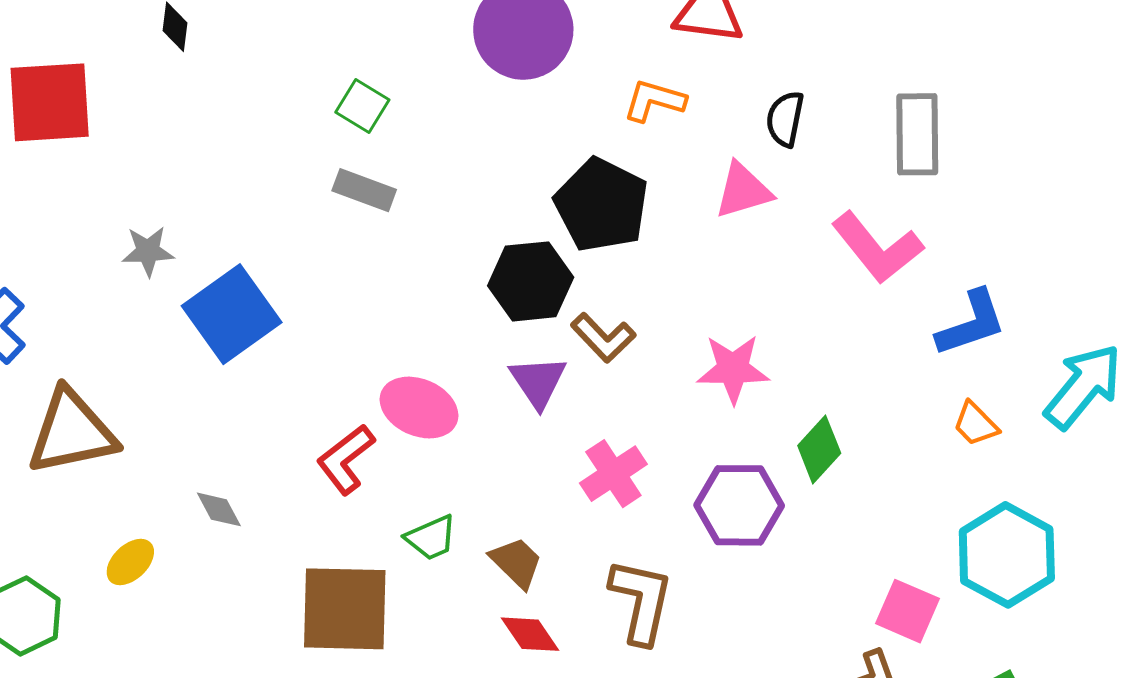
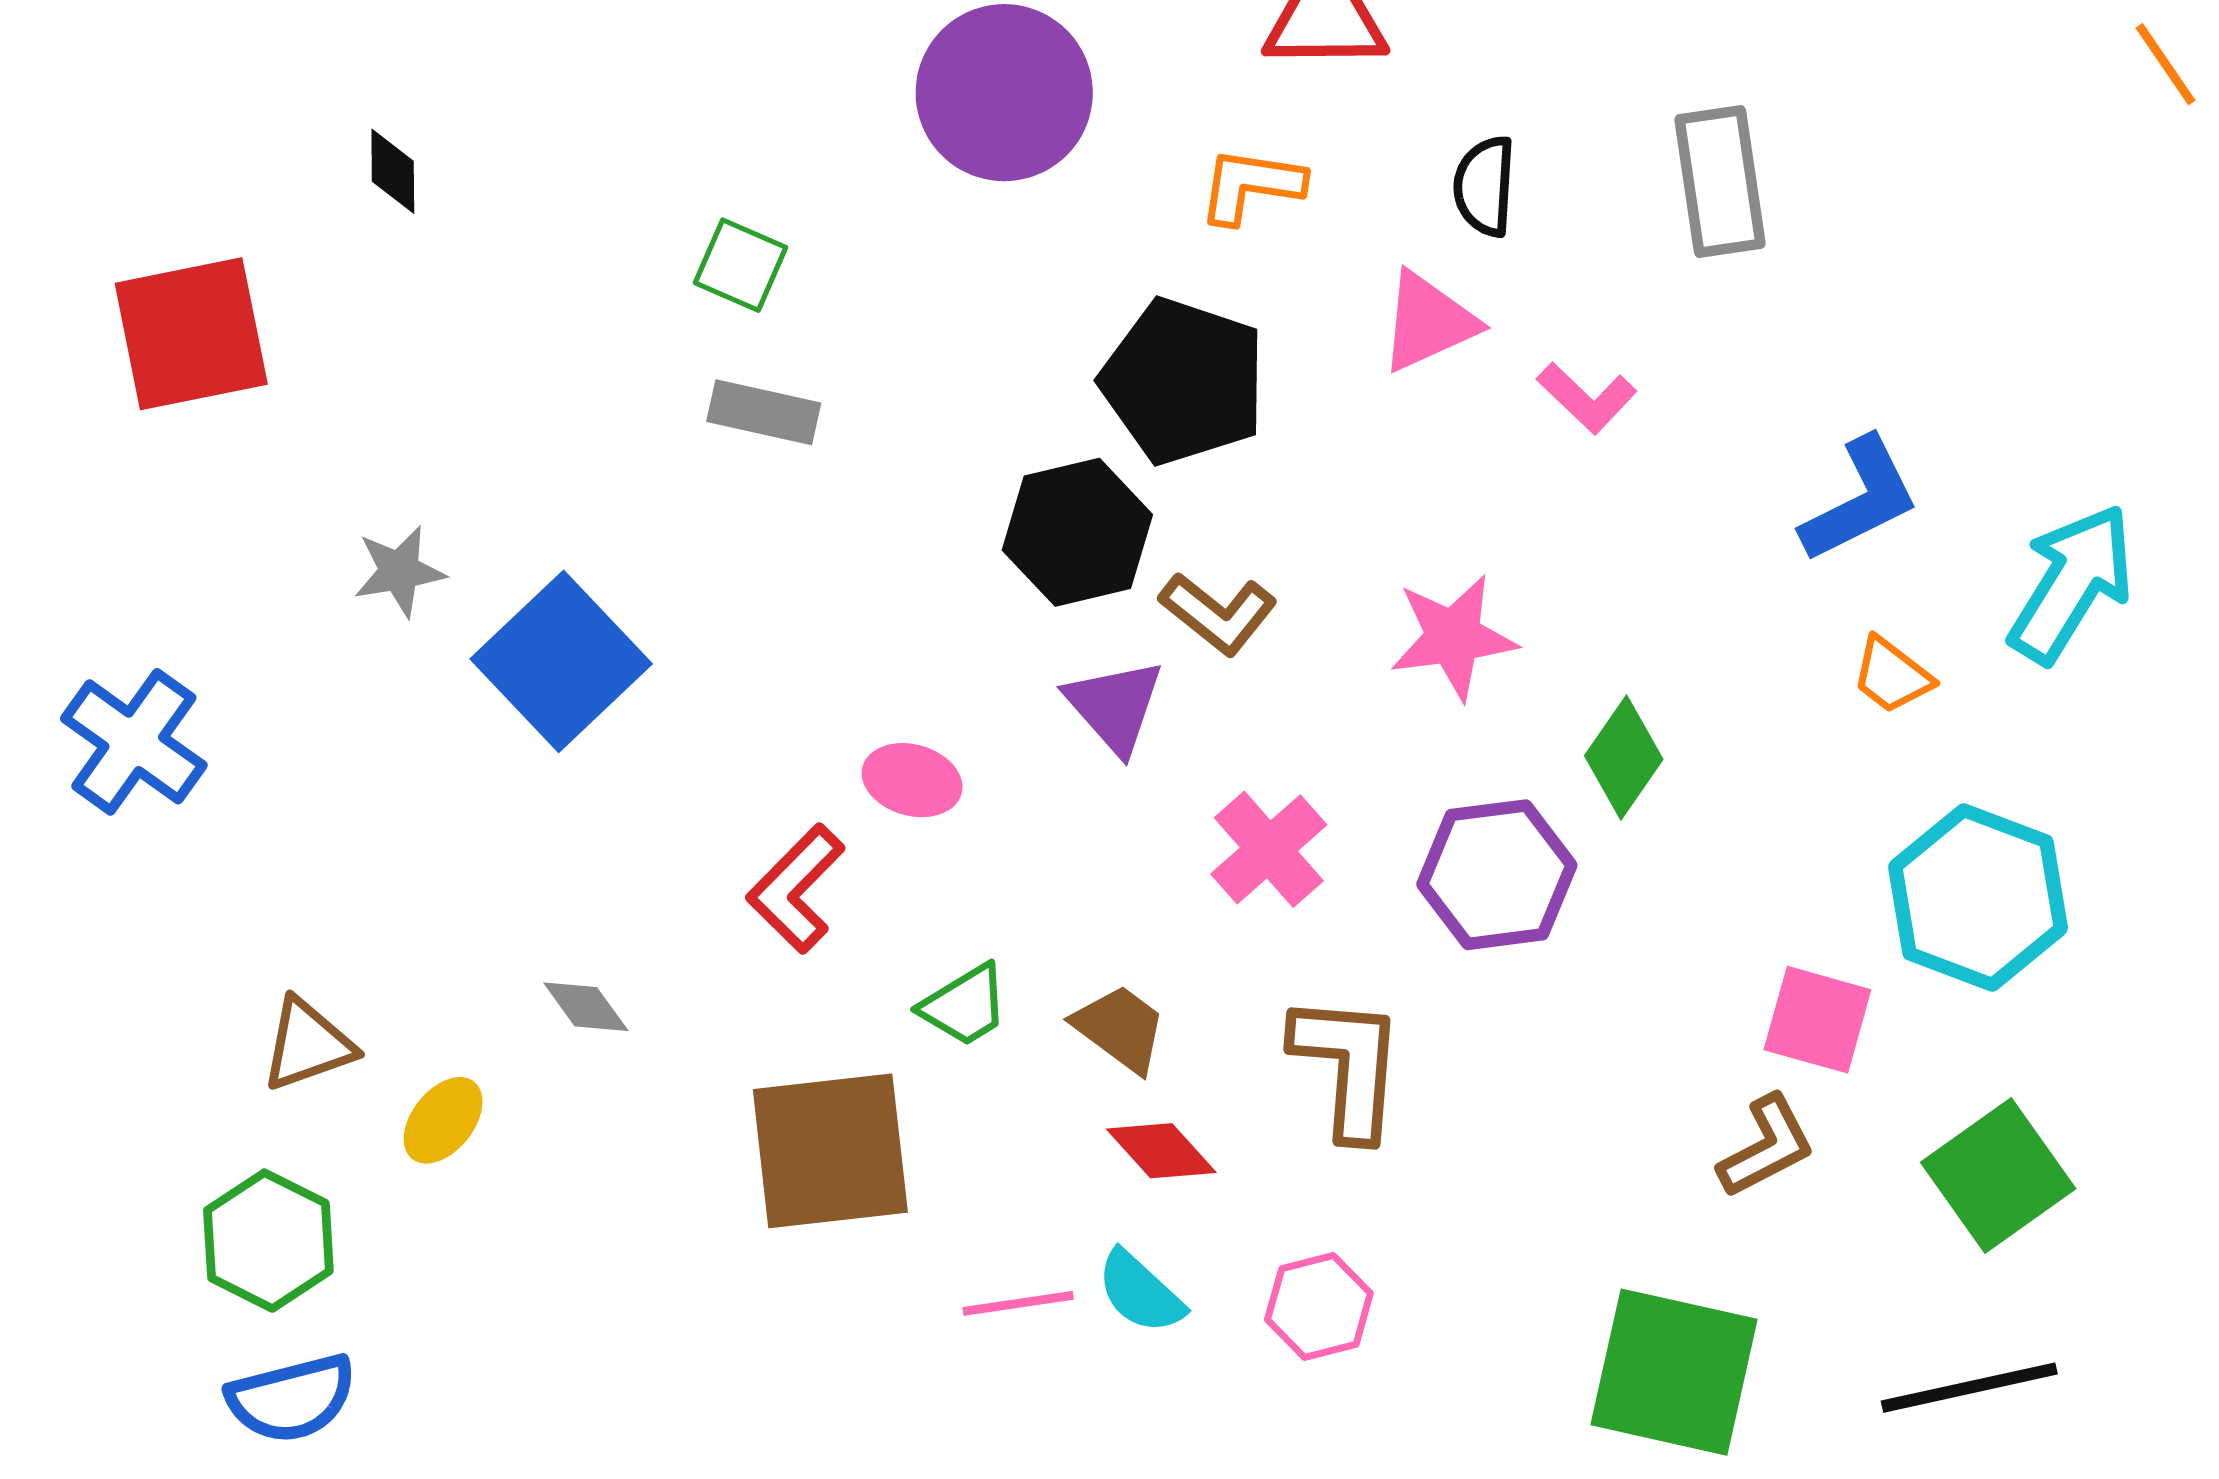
pink L-shape: (877, 248) -> (1587, 398), moved, size x0.6
pink ellipse: (419, 408) -> (912, 780), size x0.7
brown triangle: (72, 432) -> (308, 1045), moved, size x0.6

